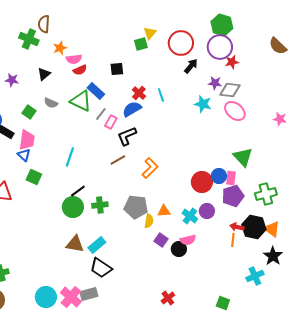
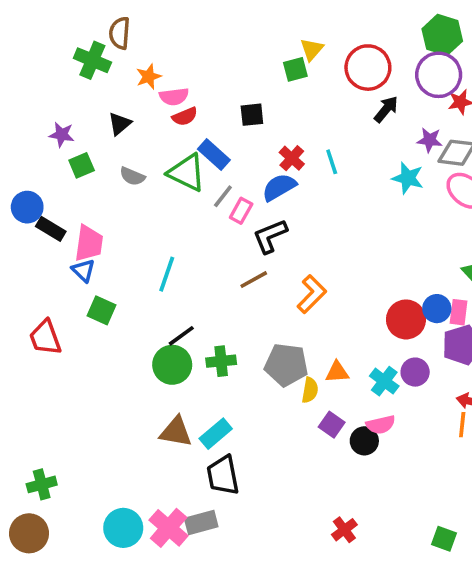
green square: (29, 112) -> (82, 165), moved, turned 32
black trapezoid: (101, 268) -> (223, 475), turned 45

